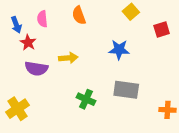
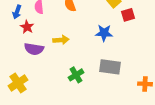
blue arrow: (16, 25) -> (17, 12), turned 40
red square: (162, 30) -> (128, 15), moved
green cross: (86, 99) -> (76, 75), turned 35

